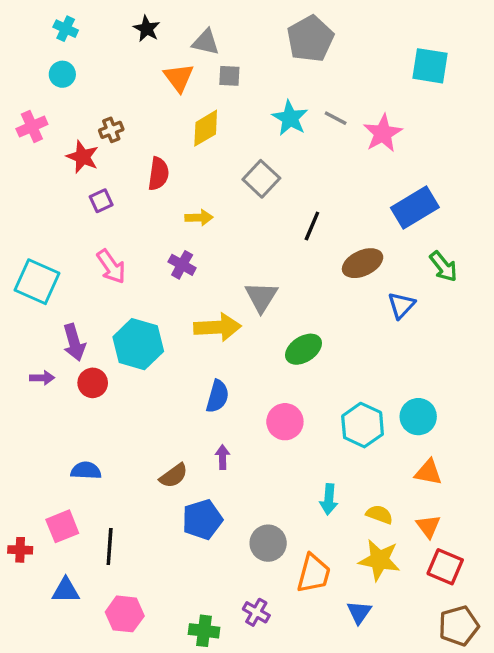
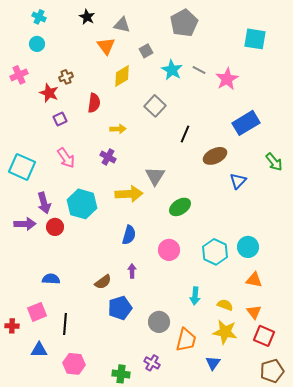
gray square: (229, 76) -> (146, 51), moved, turned -32
green arrow: (444, 267) -> (274, 162), moved
purple arrow: (42, 378) -> (25, 224), size x1.5

